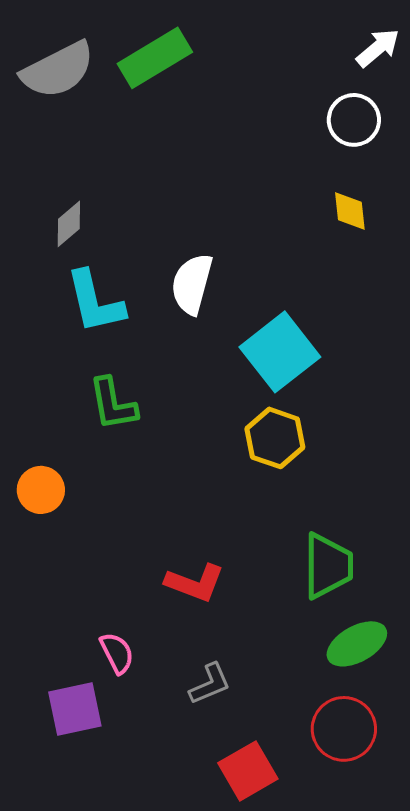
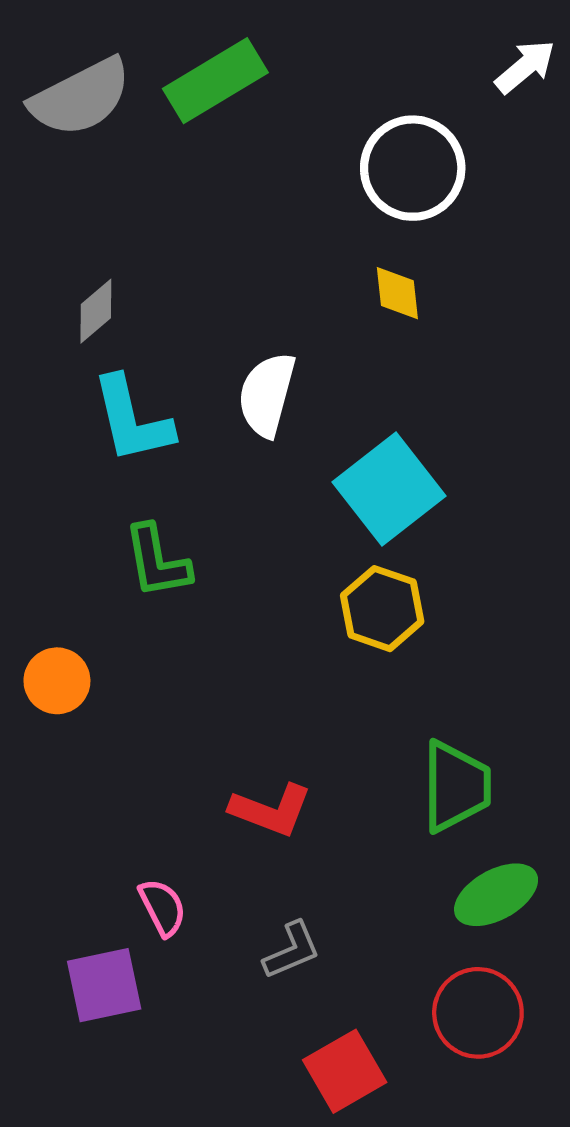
white circle: (354, 120) -> (413, 168), moved, size x1.4
yellow diamond: (350, 211) -> (397, 293), moved

